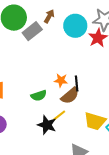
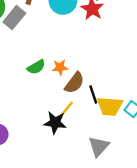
black line: (77, 83) -> (93, 94), moved
green semicircle: (39, 96) -> (36, 67), moved

